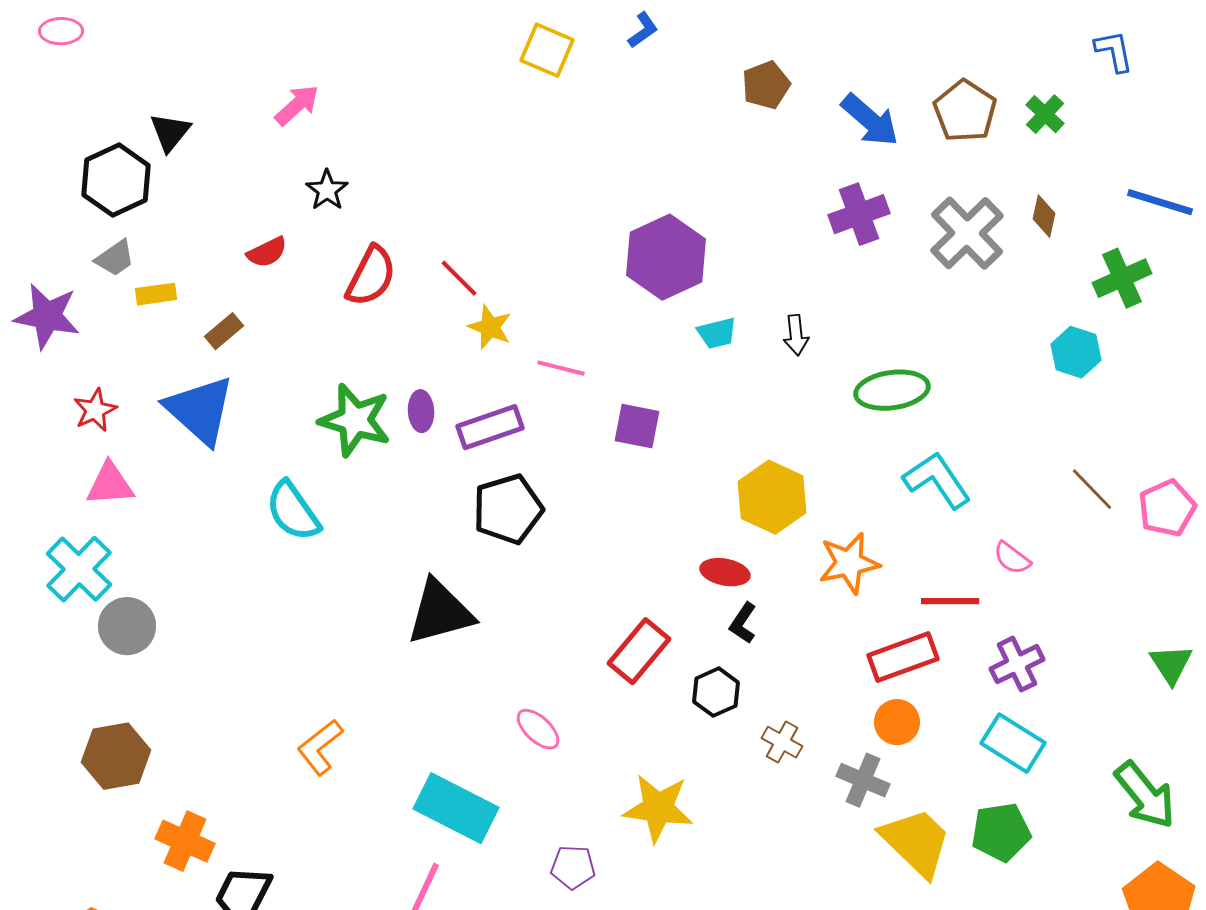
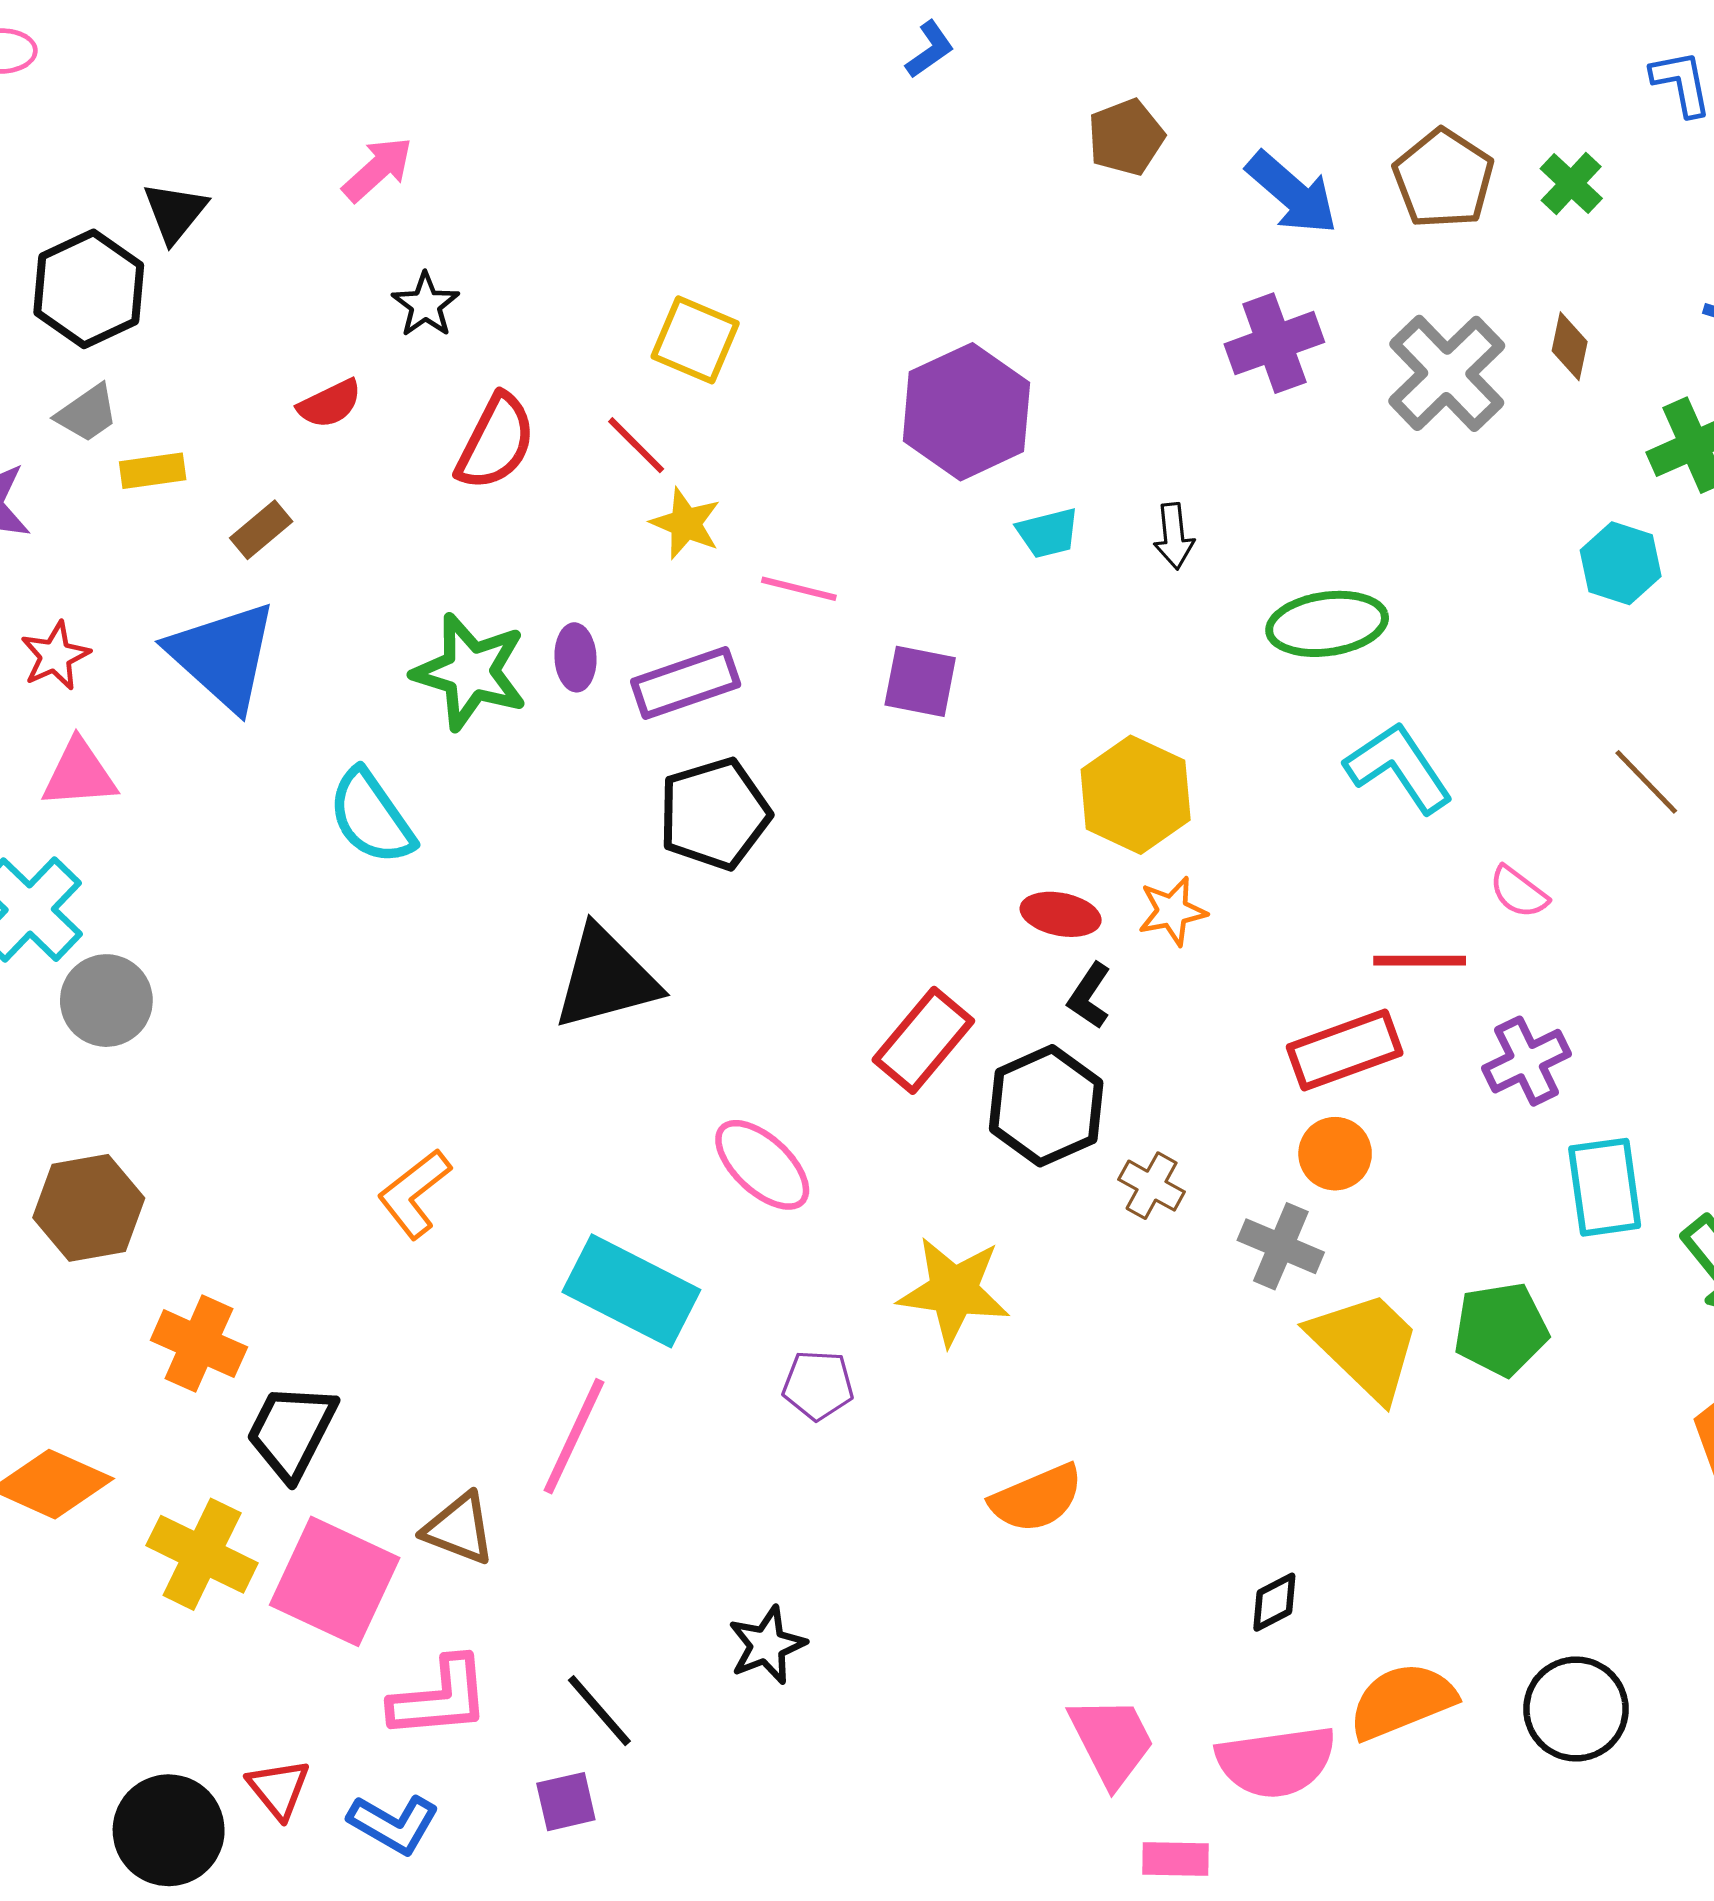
yellow square: (547, 50) -> (695, 340), moved
orange star: (849, 563) -> (1172, 911), moved, size x0.7
black hexagon: (716, 692) -> (1046, 1106), size x1.5
pink ellipse: (538, 729) -> (762, 1165), size x1.4
cyan rectangle: (1013, 743) -> (1605, 1187), moved, turned 50

